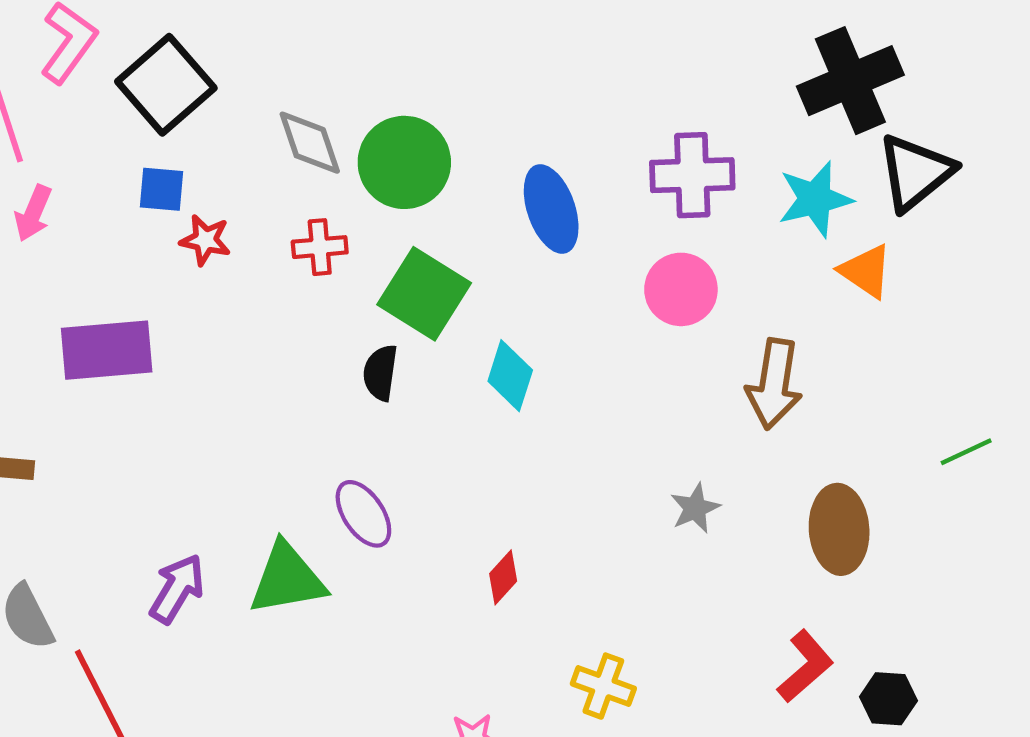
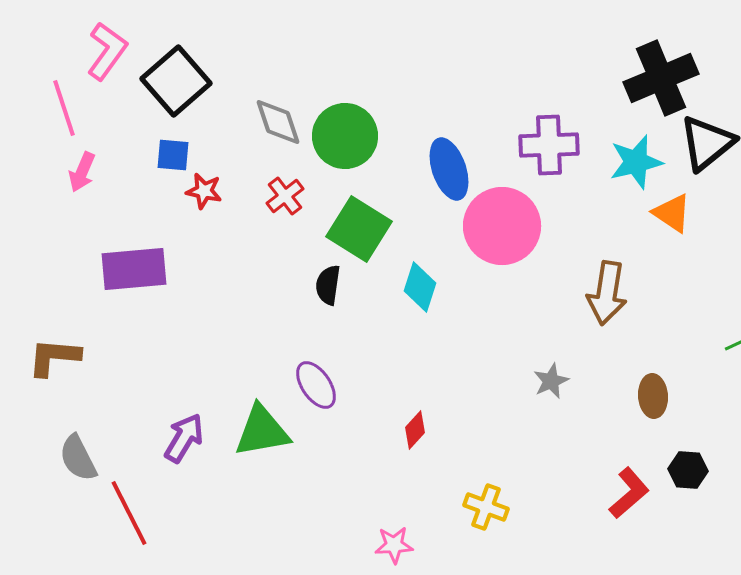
red cross: (320, 247) -> (285, 196), turned -33
pink circle: (681, 289) -> (502, 226), moved, size x1.5
brown ellipse: (839, 529) -> (653, 396), size x0.7
black hexagon: (888, 699) -> (688, 470), moved

